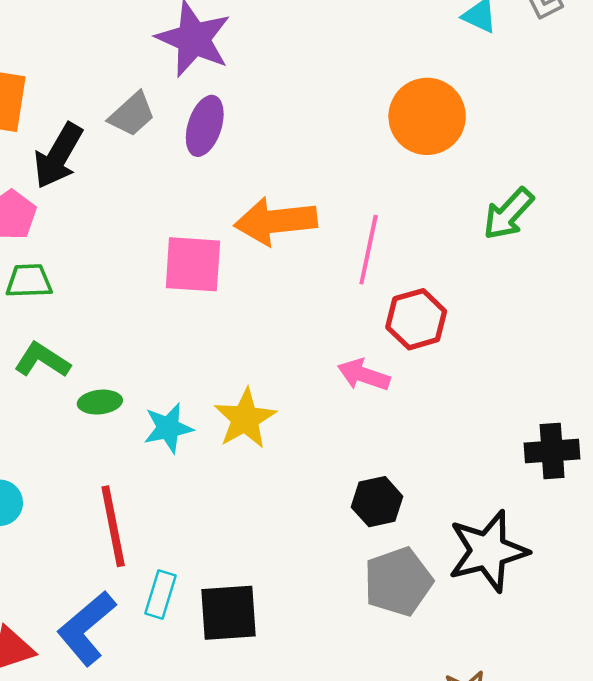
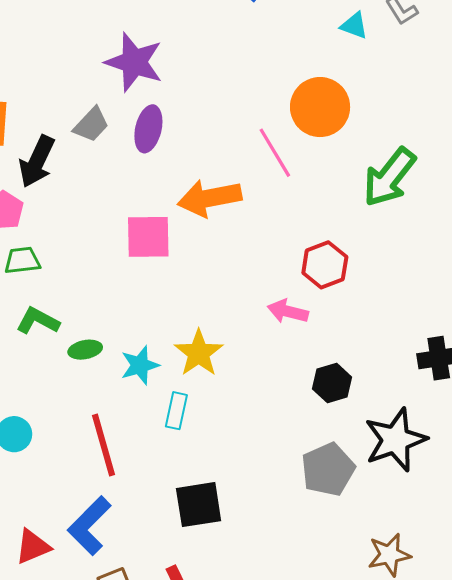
green arrow: (508, 214) -> (389, 177), size x1.4
pink line: (369, 250) -> (275, 153), moved, turned -38
black hexagon: (377, 502) -> (332, 383), moved
cyan rectangle: (161, 595) -> (176, 411), moved

